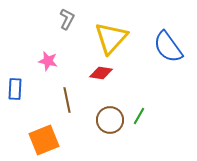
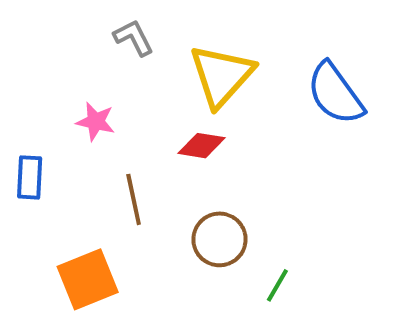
gray L-shape: (67, 19) -> (134, 38), turned -55
green line: (139, 116) -> (277, 285), moved

